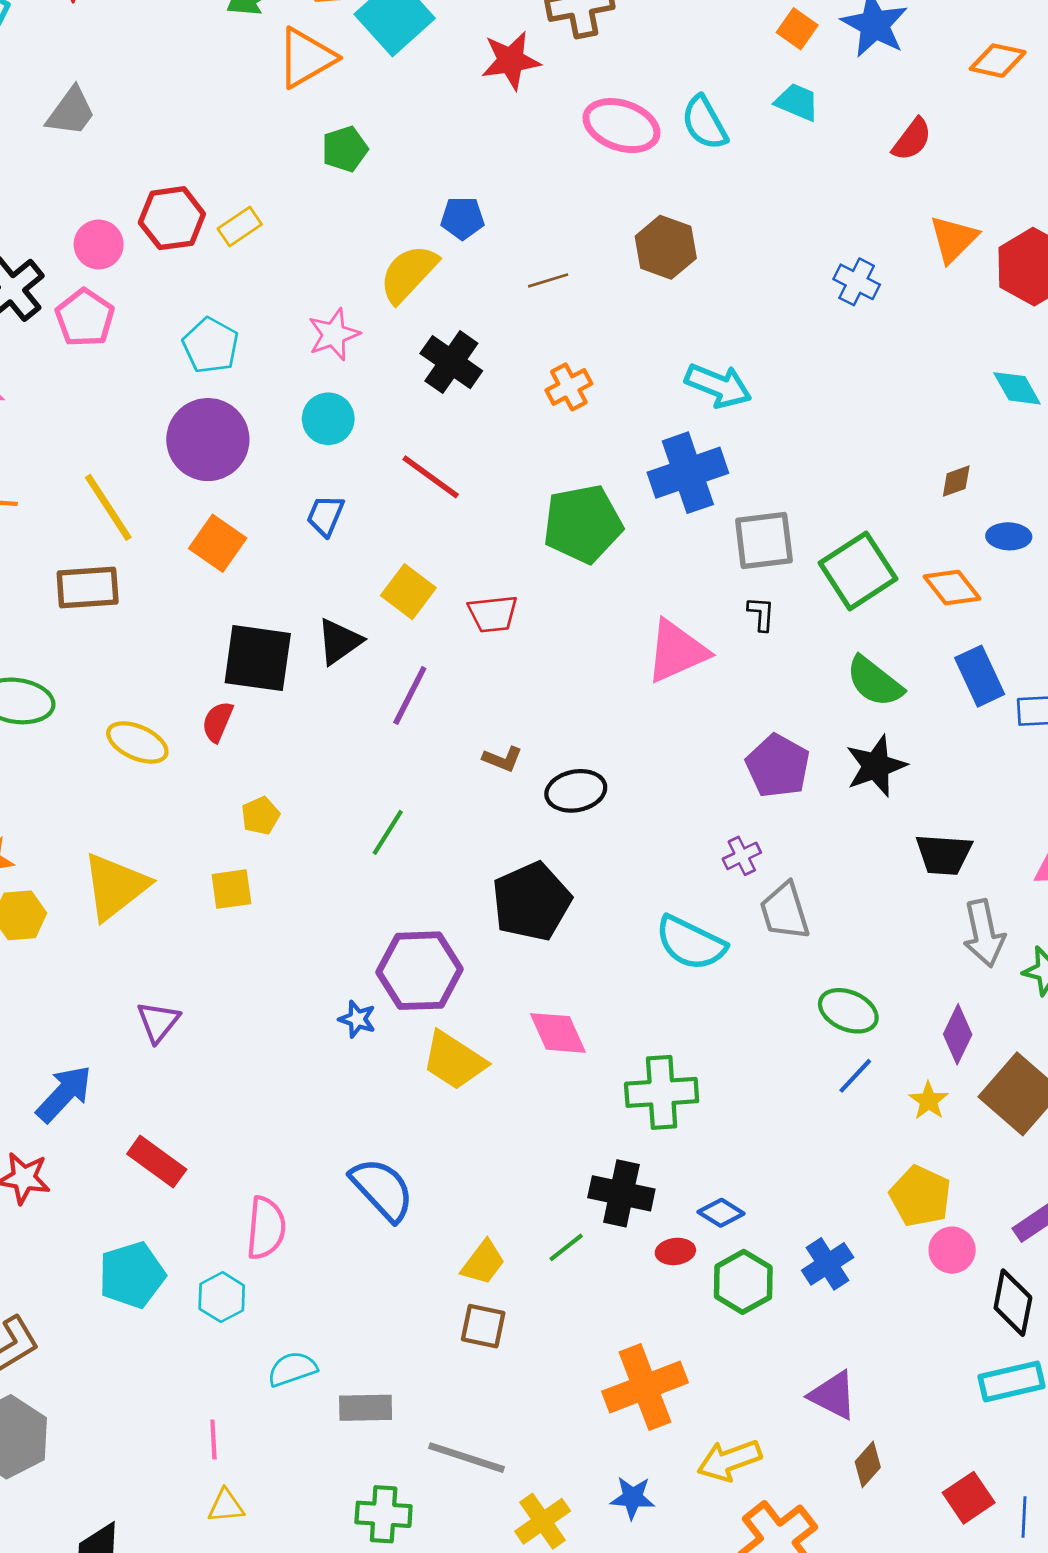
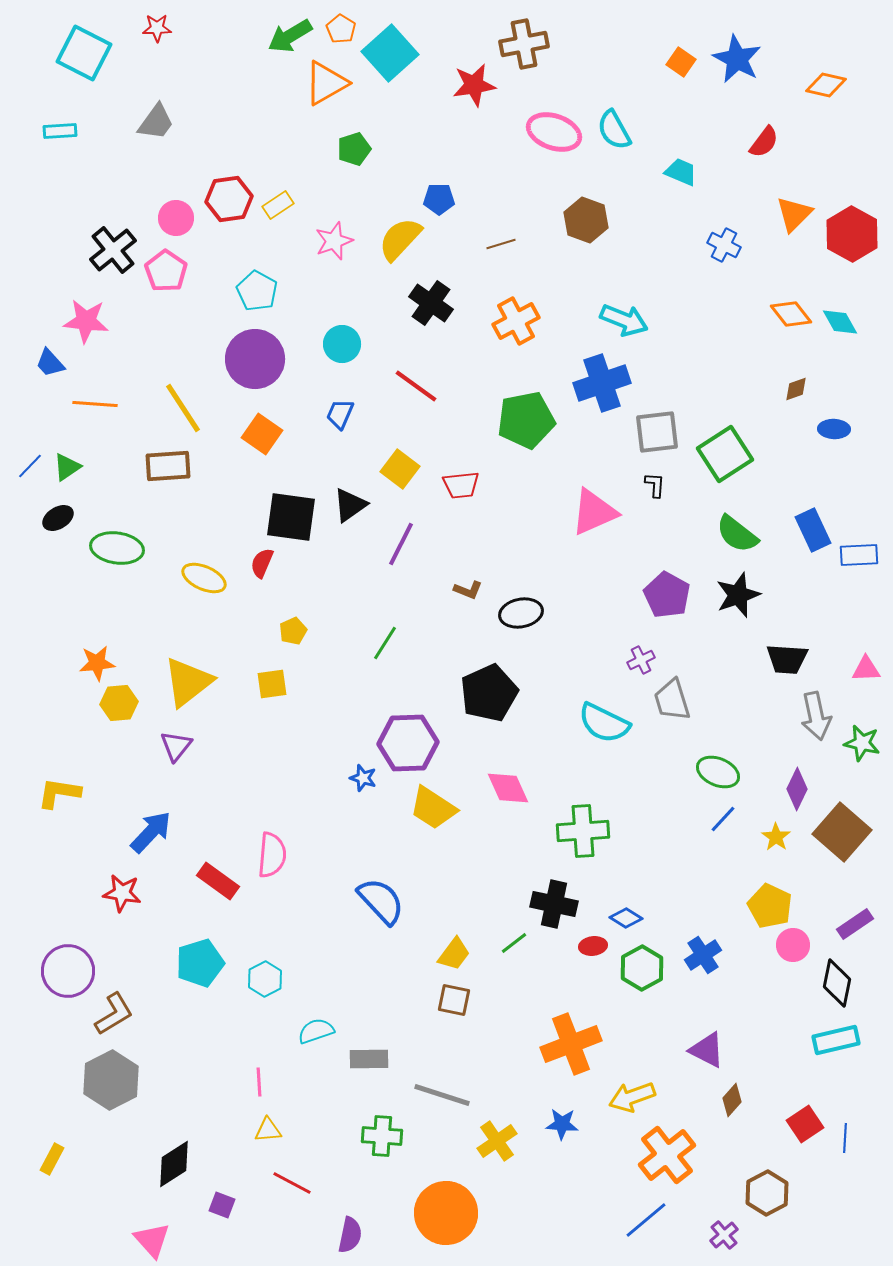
cyan trapezoid: (797, 102) -> (681, 172), moved
pink star: (334, 334) -> (334, 241), moved
orange cross: (569, 387) -> (516, 321), size x1.4
orange diamond: (952, 588) -> (791, 314), moved
purple triangle: (158, 1022) -> (176, 746), moved
pink semicircle: (266, 1228) -> (272, 855), moved

